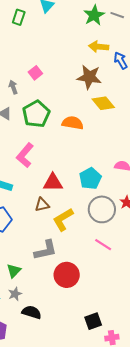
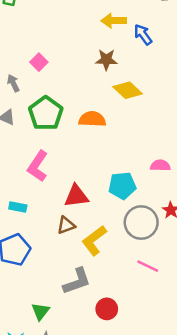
brown star: (89, 77) -> (106, 60), size x0.7
cyan pentagon: (90, 178) -> (122, 186), turned 30
red circle: (67, 275) -> (107, 309), size x0.7

